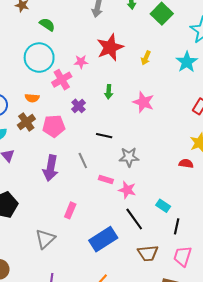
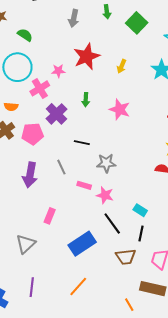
purple cross: (79, 106) -> (57, 114), size x1.5
black line: (177, 226) -> (141, 234), moved

